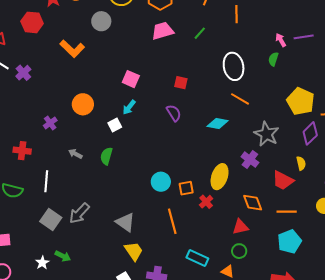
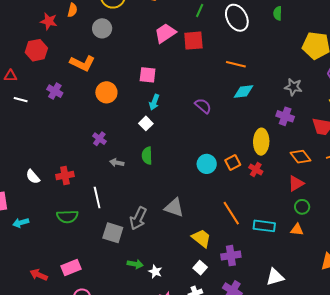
pink trapezoid: (163, 31) -> (165, 33), moved
white ellipse: (234, 66) -> (237, 18), moved
purple cross: (23, 73) -> (55, 91), moved
red square: (181, 83) -> (193, 41), moved, size x1.5
orange line: (240, 99) -> (236, 64), moved
orange circle: (83, 104) -> (106, 92), moved
purple semicircle: (174, 113) -> (203, 106), moved
purple cross: (50, 123) -> (99, 139), moved
gray star: (266, 134) -> (293, 87), size x0.7
orange line: (172, 221) -> (231, 213), moved
gray triangle: (125, 222) -> (174, 208), moved
white star: (42, 263) -> (155, 272), moved

